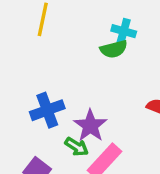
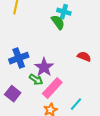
green semicircle: (114, 49) -> (58, 22), turned -112

